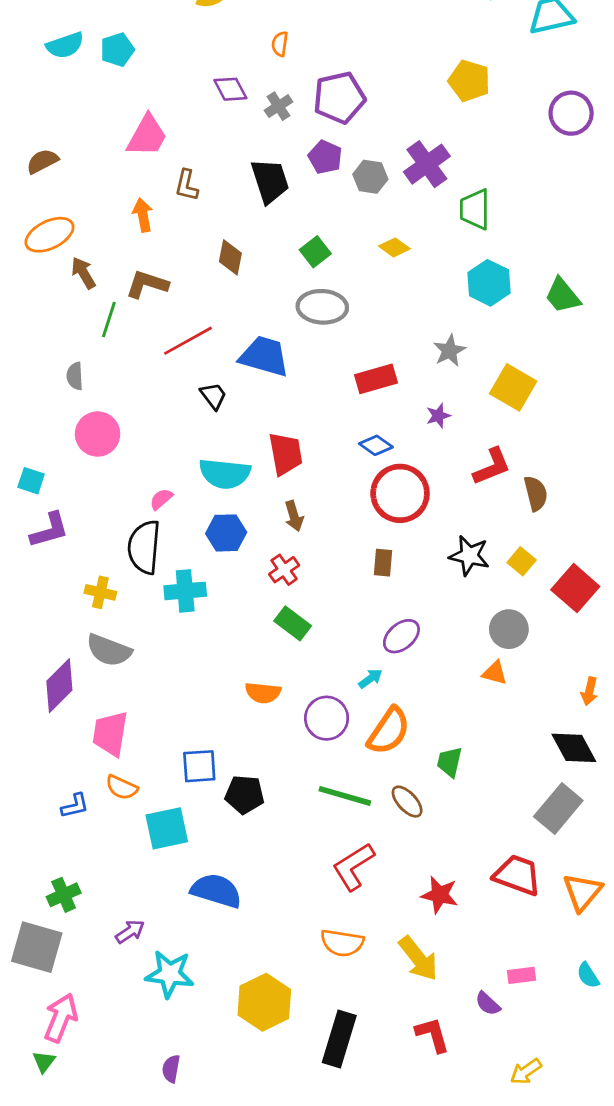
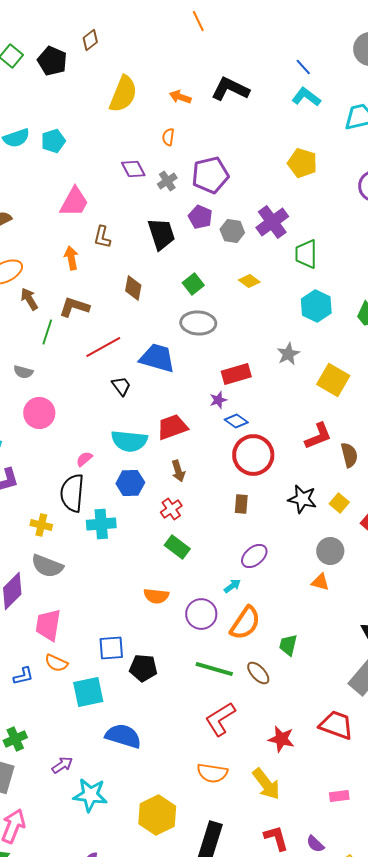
gray semicircle: (75, 376) -> (23, 372), turned -72
purple star: (438, 416) -> (218, 400), moved
red trapezoid: (286, 454) -> (172, 427), turned -100
purple semicircle: (488, 1004) -> (315, 844), moved

